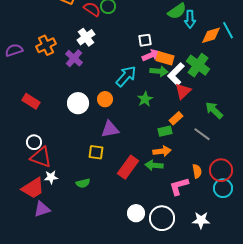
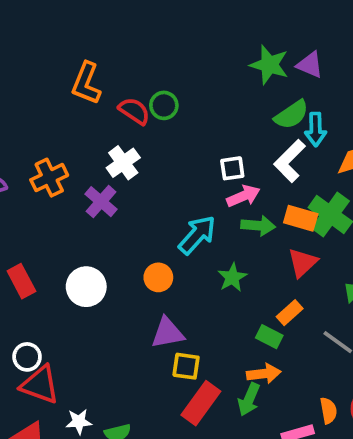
orange rectangle: (165, 58) -> (301, 218), moved
white L-shape: (176, 74) -> (290, 161), moved
red rectangle: (31, 101) -> (21, 281), turned 30
white circle: (78, 103) -> (86, 287), moved
green rectangle: (165, 131) -> (269, 337), turned 40
yellow square: (96, 152) -> (186, 366), moved
green arrow: (154, 165) -> (249, 399), turned -72
white star: (51, 177) -> (79, 422), moved

